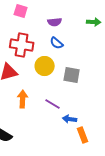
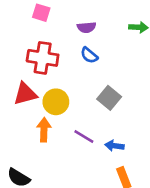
yellow circle: (45, 66) -> (56, 102), moved
gray square: (72, 75) -> (109, 98), turned 30
blue arrow: (70, 119) -> (114, 146), moved

